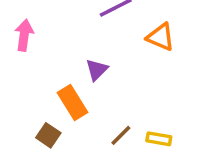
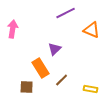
brown square: (48, 135) -> (27, 87), turned -32
brown line: (121, 135) -> (62, 80), moved

